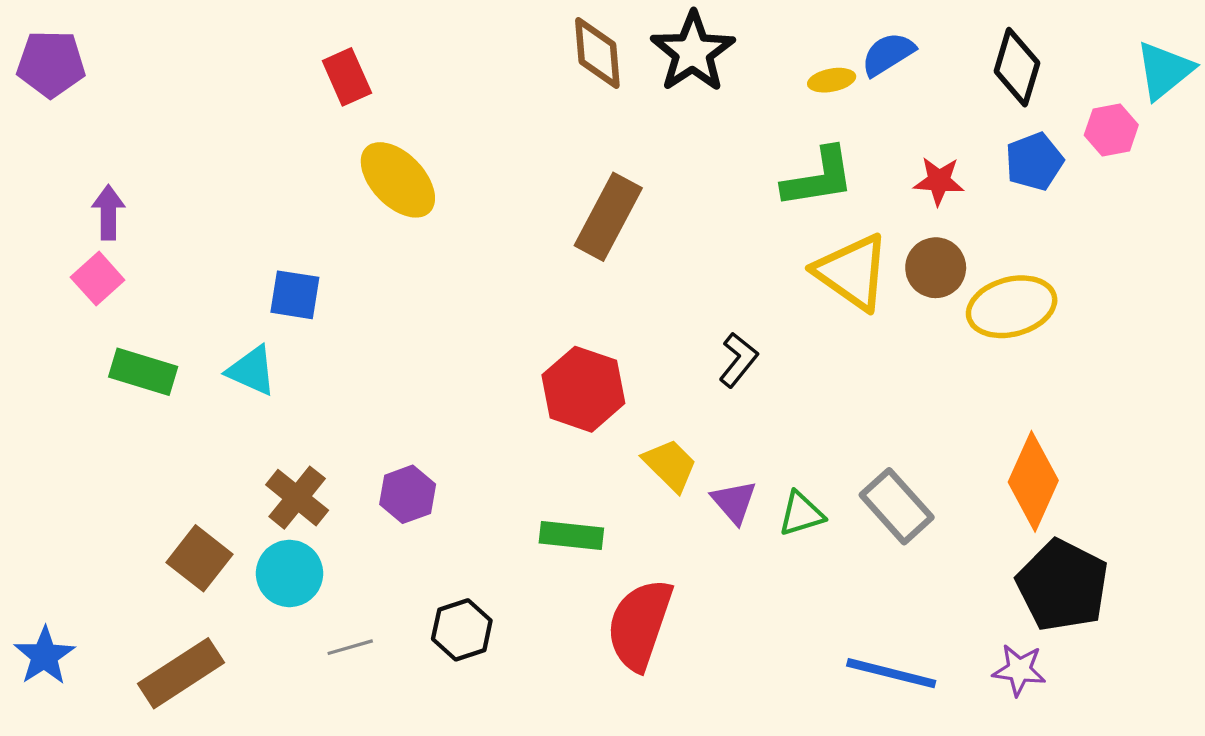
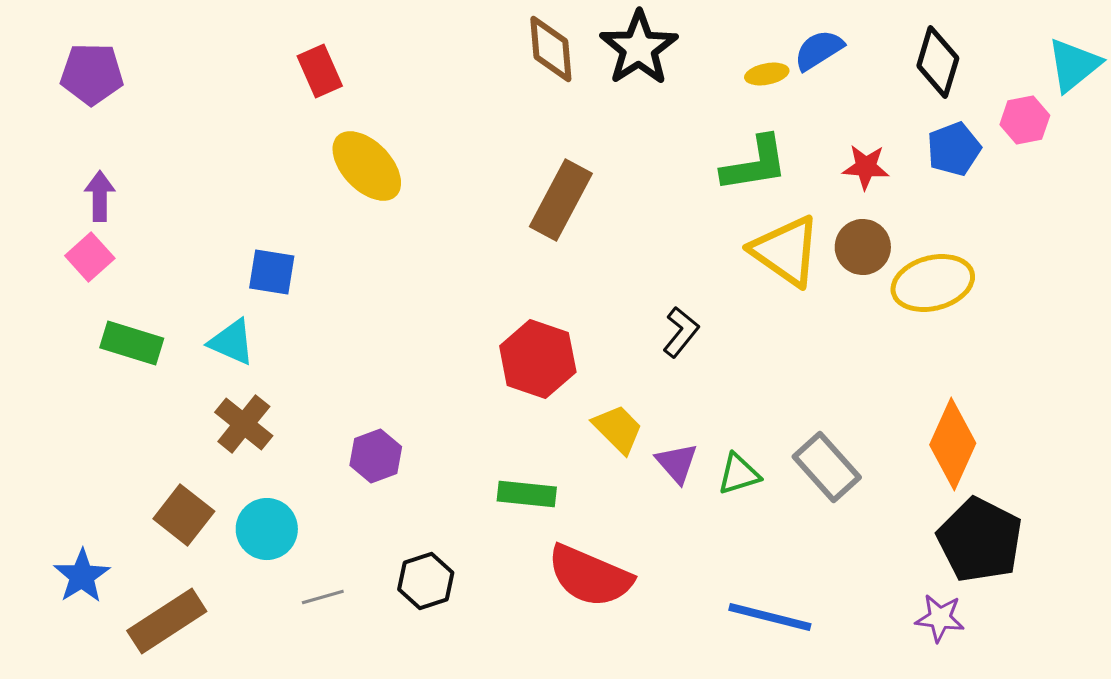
purple pentagon: (51, 64) -> (92, 74), moved
brown cross: (297, 498) -> (244, 424), moved
red semicircle: (640, 624) -> (590, 576), turned -86
blue star: (44, 656) -> (82, 576), moved
blue line: (891, 673) -> (770, 617), moved

